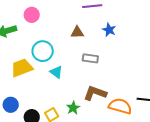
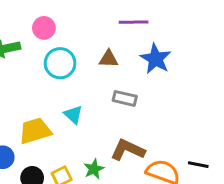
blue star: (109, 30) -> (156, 59), size x1.5
cyan circle: (43, 51) -> (60, 63), moved
yellow trapezoid: (22, 68) -> (35, 131), moved

